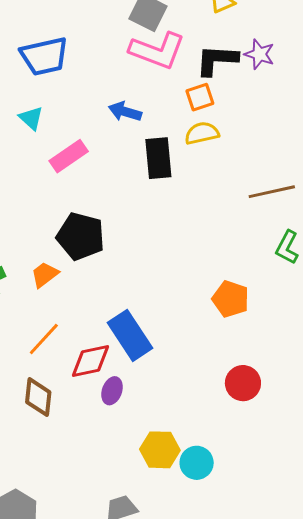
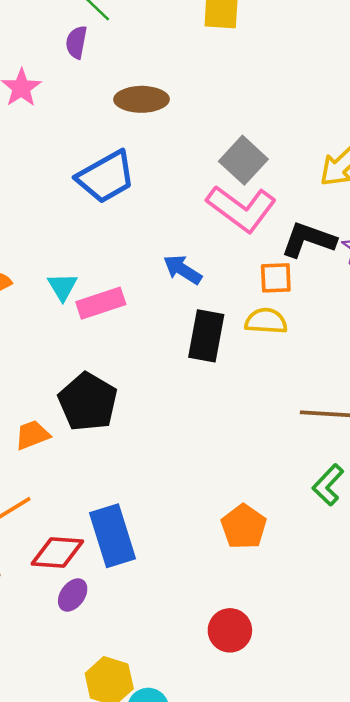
blue trapezoid: (44, 56) -> (106, 177), turned -33
cyan triangle: (31, 118) -> (62, 287), moved

